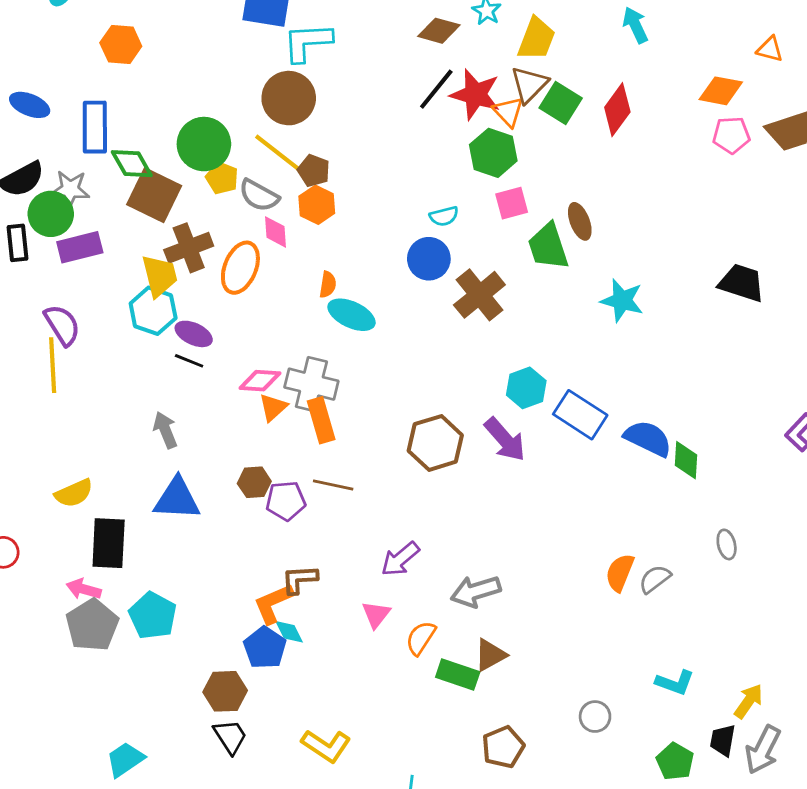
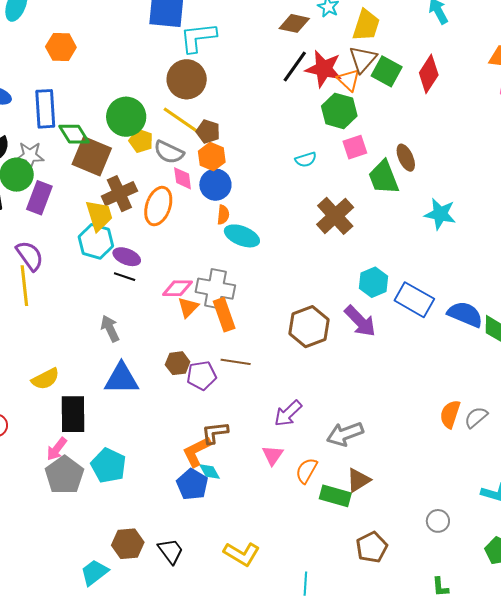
purple rectangle: (80, 247) -> (39, 198), turned -52
blue circle: (429, 259) -> (215, 185), moved
pink arrow: (84, 589) -> (57, 449), turned -65
brown hexagon: (225, 691) -> (128, 544), moved

